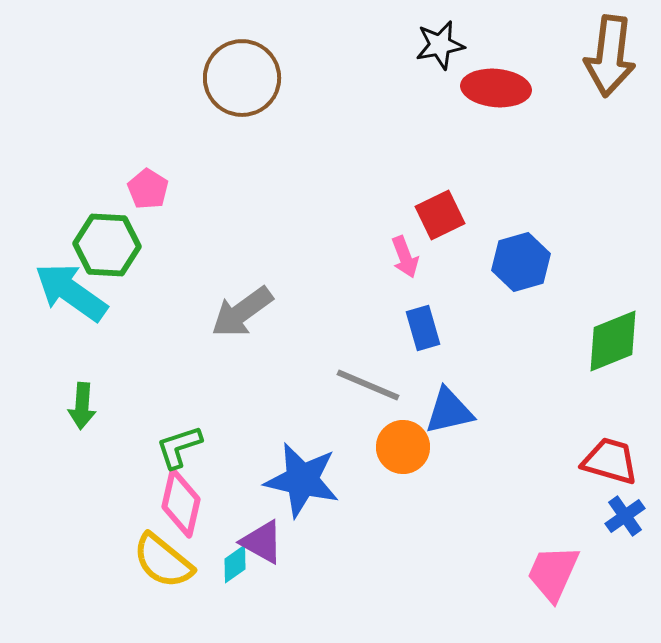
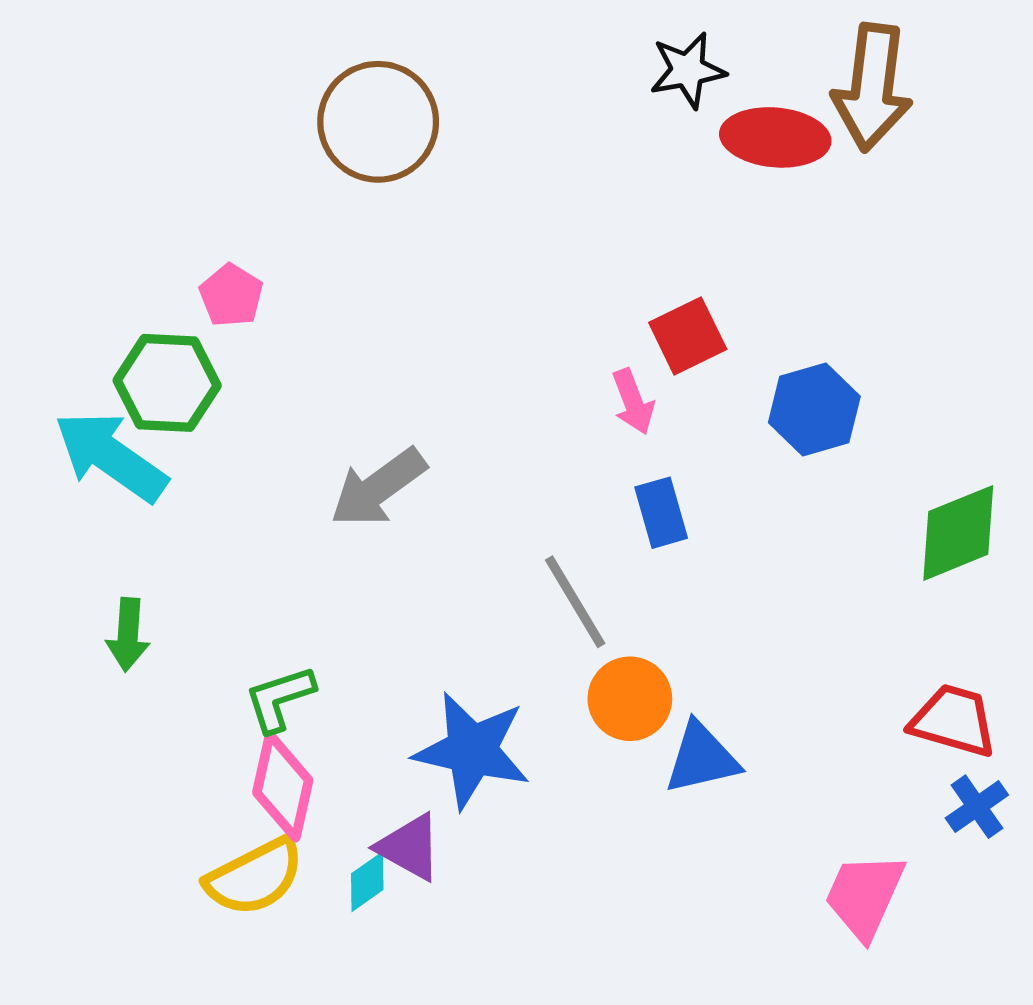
brown arrow: (610, 56) -> (872, 87), moved
gray line: (368, 385) -> (575, 602), turned 36
blue triangle: (449, 411) -> (702, 758), moved
yellow semicircle: (163, 561) -> (255, 877), turned -66

